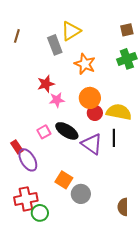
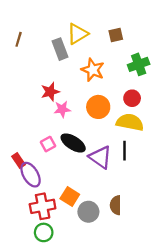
brown square: (127, 30) -> (116, 35), moved
red circle: (95, 113) -> (132, 98), moved
red cross: (26, 199) -> (43, 206), moved
brown semicircle: (123, 207) -> (116, 205), moved

